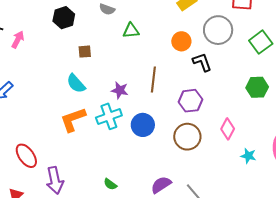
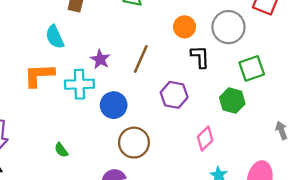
green square: (261, 42) -> (252, 68), moved
green hexagon: (257, 87) -> (232, 101), moved
brown circle: (187, 137) -> (134, 143), moved
green semicircle: (110, 184) -> (61, 150), moved

